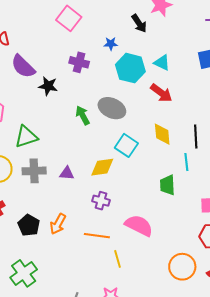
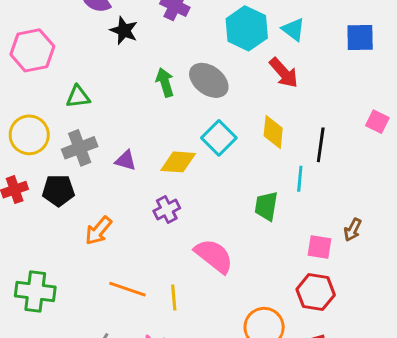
green triangle: (26, 137) -> (78, 97), size x0.7
gray cross: (34, 171) -> (80, 148), turned -30
purple cross: (101, 201) -> (167, 209), turned 36
black pentagon: (29, 225) -> (58, 190), moved, turned 30
orange line: (97, 236) -> (127, 289), moved
green cross: (24, 273) -> (35, 291), turned 32

